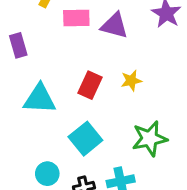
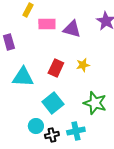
green star: (150, 139) -> (95, 103), turned 30
cyan circle: (47, 174) -> (36, 126), moved

